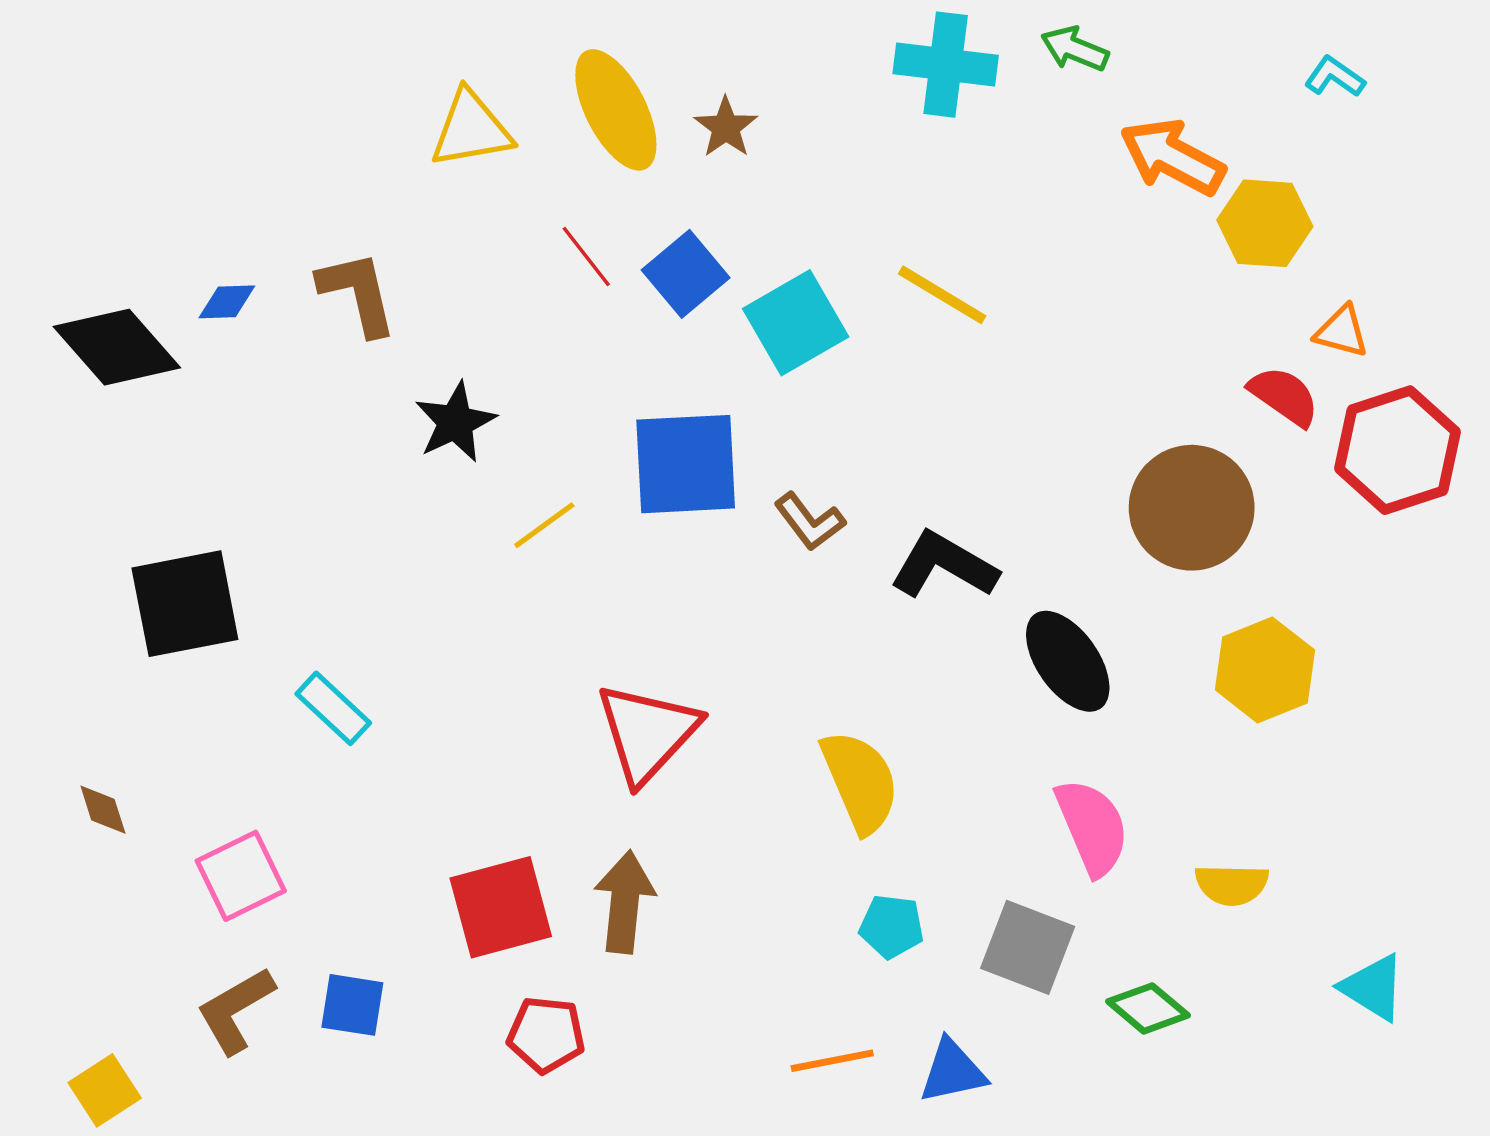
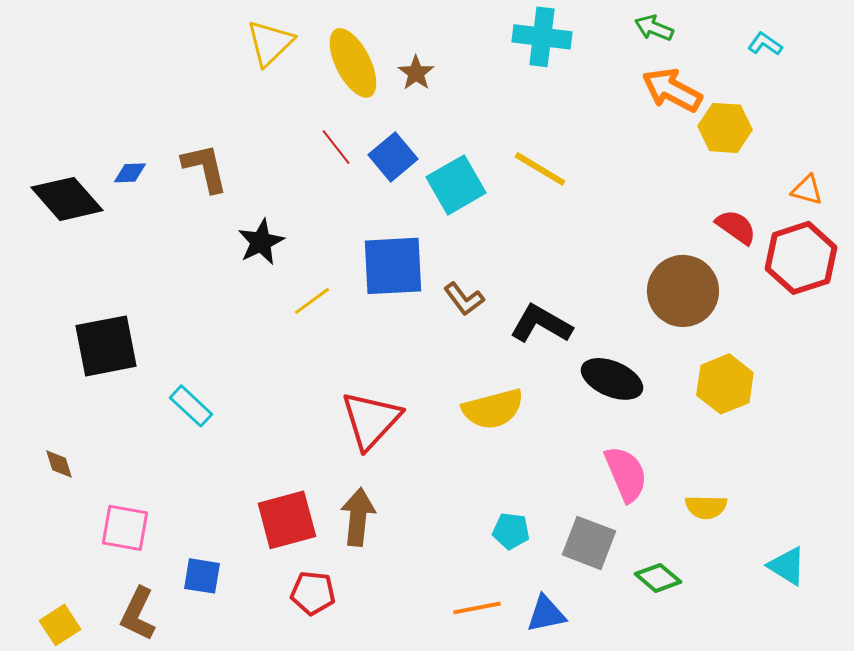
green arrow: (1075, 49) -> (654, 28), moved
yellow triangle: (471, 129) -> (270, 43), moved, turned -34
orange triangle: (1342, 331) -> (807, 190), moved
black ellipse: (1068, 661) -> (612, 379), turned -32
yellow semicircle: (860, 782) -> (493, 409), moved, turned 98
pink square: (241, 876) -> (125, 528), moved, turned 36
brown L-shape: (236, 1010) -> (138, 614), moved, turned -34

